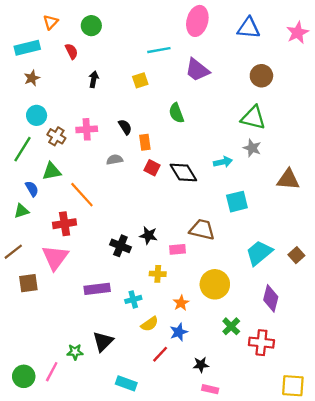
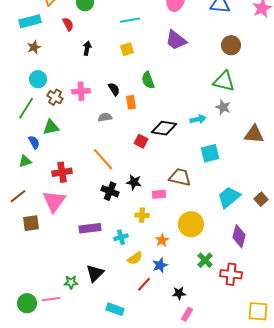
cyan line: (159, 50) -> (130, 20), moved
green semicircle: (176, 113) -> (148, 80), moved
red square: (152, 168) -> (141, 141), moved
black diamond: (183, 172) -> (164, 128), turned -50
orange line: (82, 195) -> (103, 159), moved
pink line: (52, 372) -> (51, 299), turned 54
pink rectangle: (210, 389) -> (187, 314), turned -72

